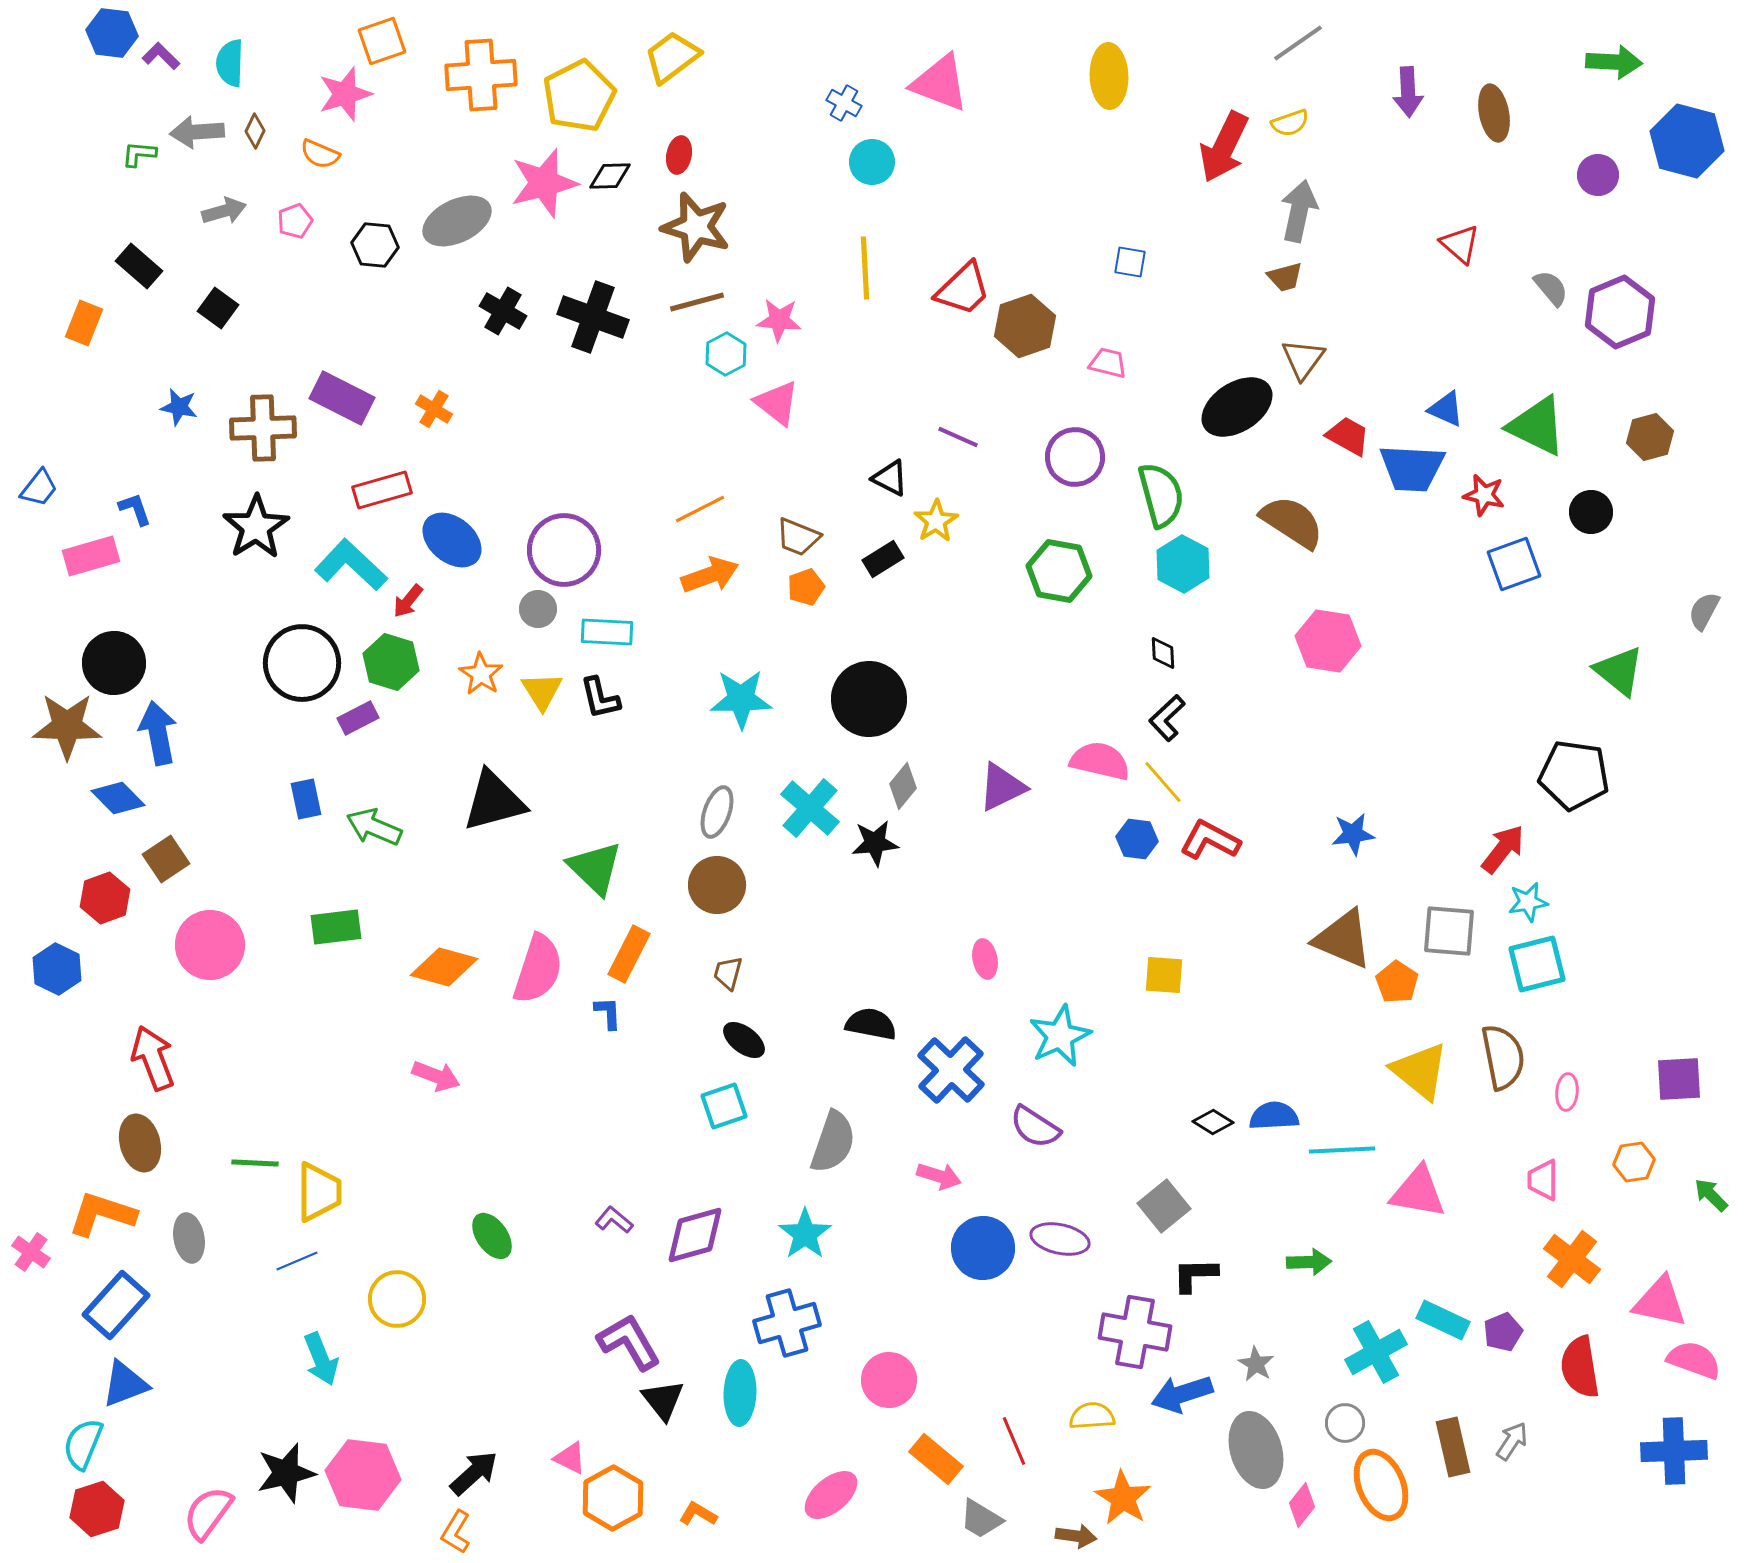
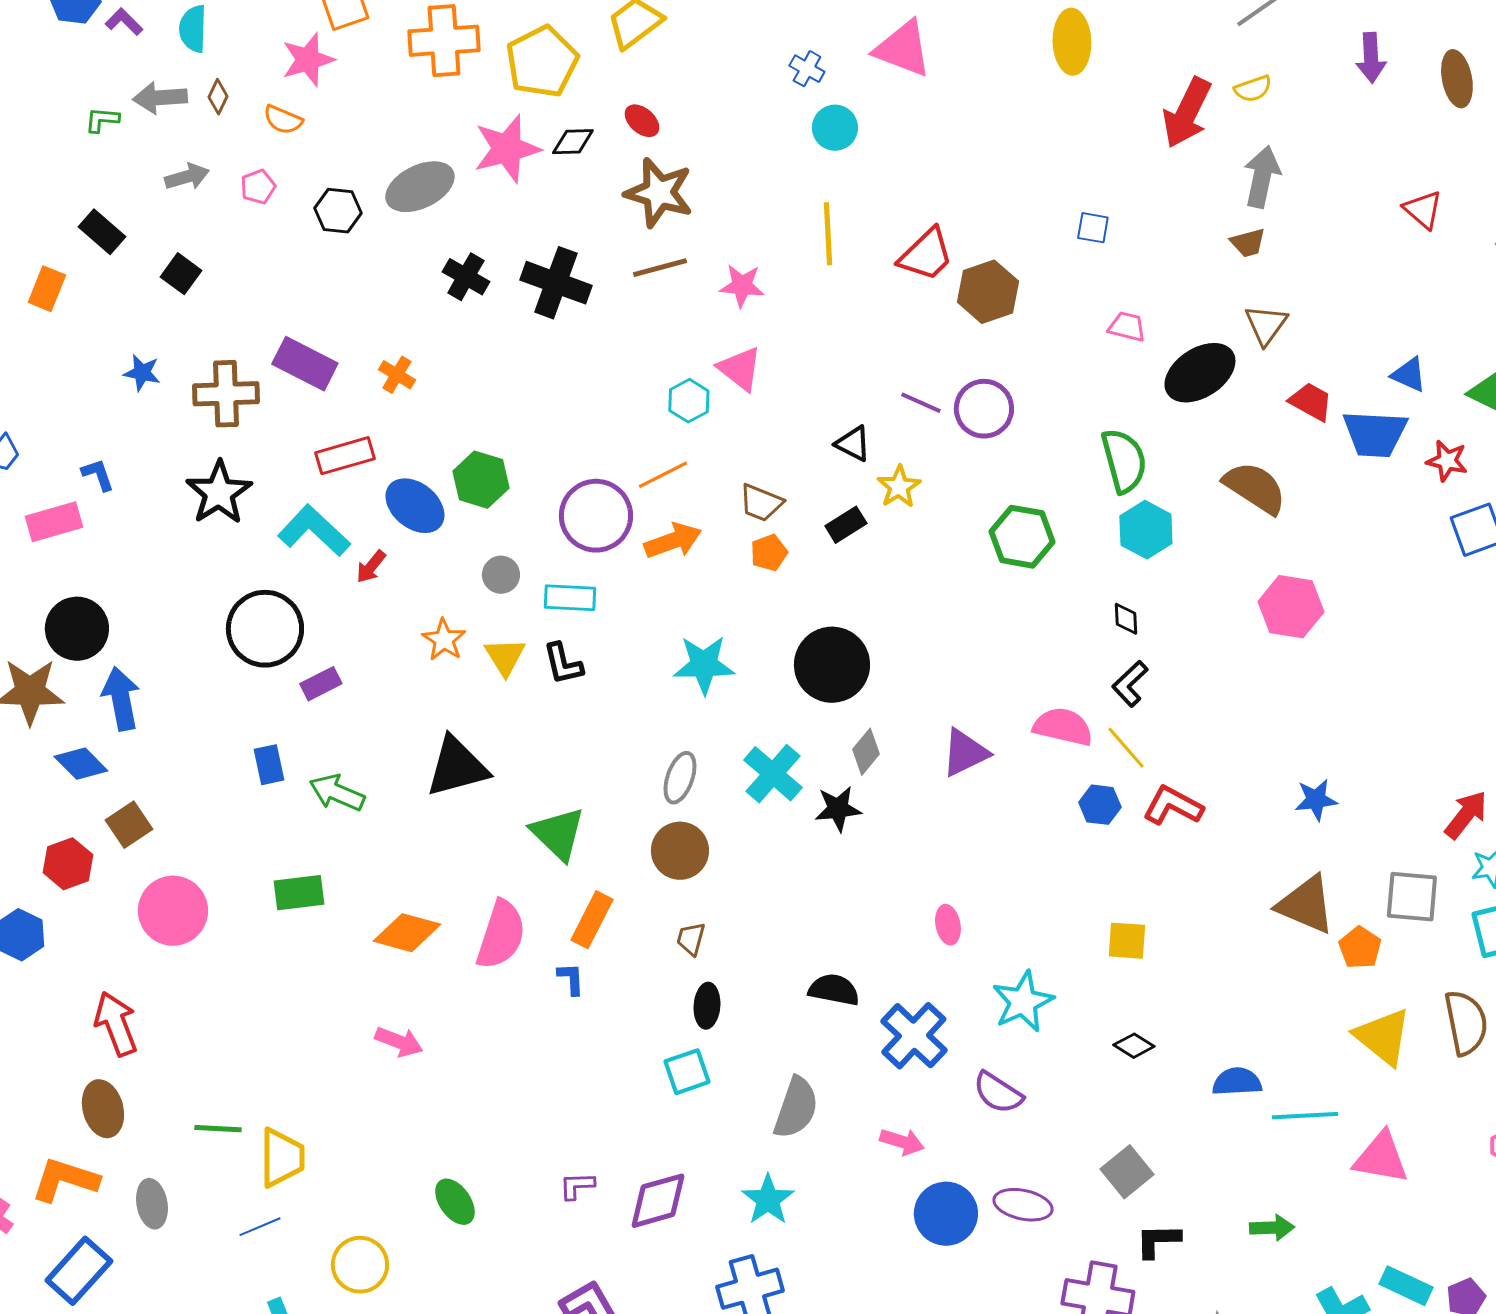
red ellipse: (679, 155) -> (642, 121), turned -60
cyan hexagon: (726, 354) -> (689, 401), moved
pink trapezoid: (1108, 363) -> (1127, 327), moved
purple circle: (1075, 457) -> (984, 409), moved
purple circle: (564, 550) -> (596, 516), moved
green hexagon: (391, 662) -> (481, 480), moved
black ellipse: (744, 1040) -> (707, 1006), turned 57
black diamond: (1213, 1122) -> (1134, 1046), moved
purple L-shape: (614, 1220) -> (577, 1186), turned -42

